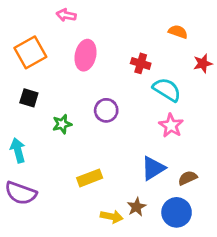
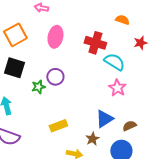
red cross: (141, 63) -> (95, 43), size x1.5
black square: (29, 98) -> (14, 68), size x1.5
purple circle: (106, 110) -> (55, 77), moved
brown star: (137, 207) -> (92, 139), moved

